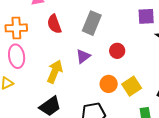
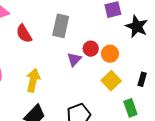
purple triangle: (83, 56) -> (74, 59), moved
orange circle: (109, 84) -> (110, 54), moved

